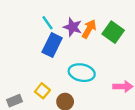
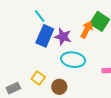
purple star: (73, 27) -> (63, 37), moved
orange arrow: (89, 29) -> (87, 30), moved

